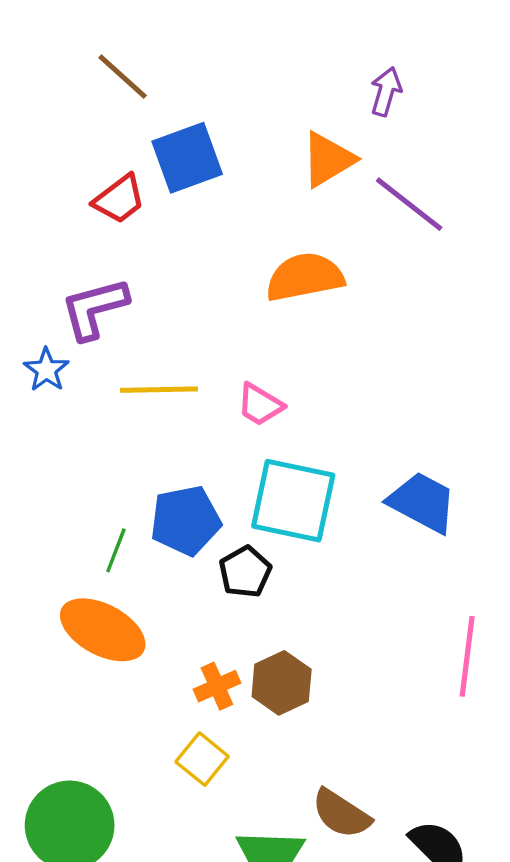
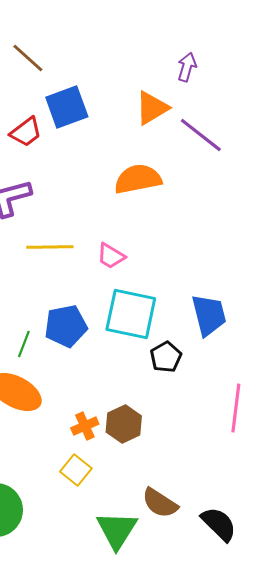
blue trapezoid: (422, 502) -> (209, 315), turned 48
black pentagon: (245, 572) -> (166, 357), moved

